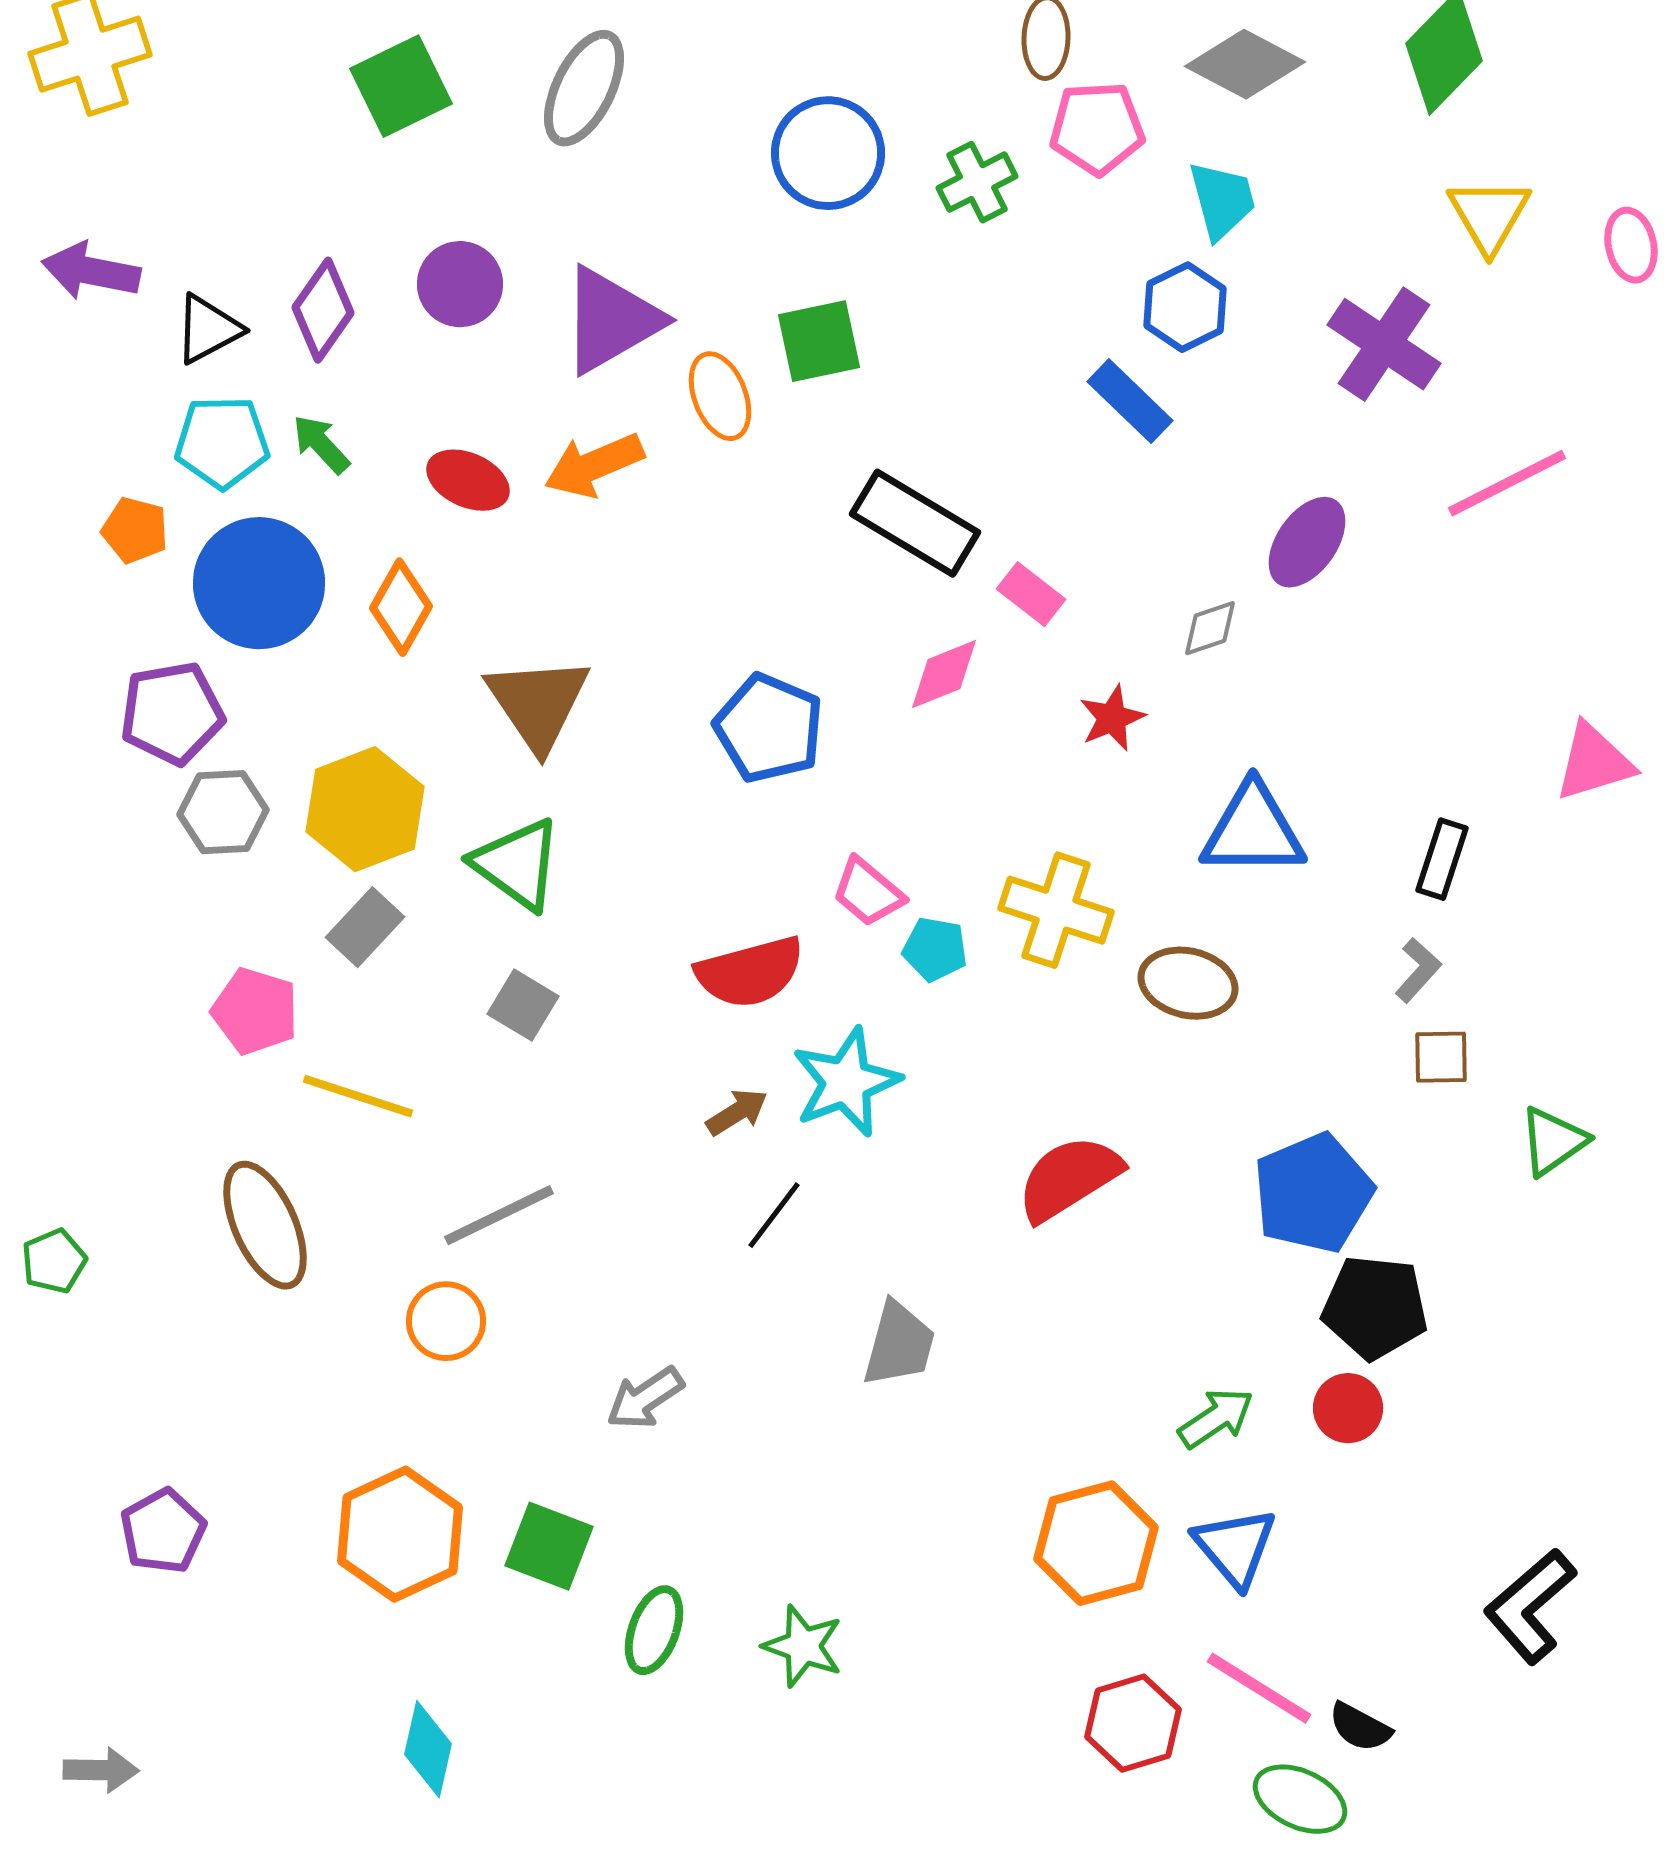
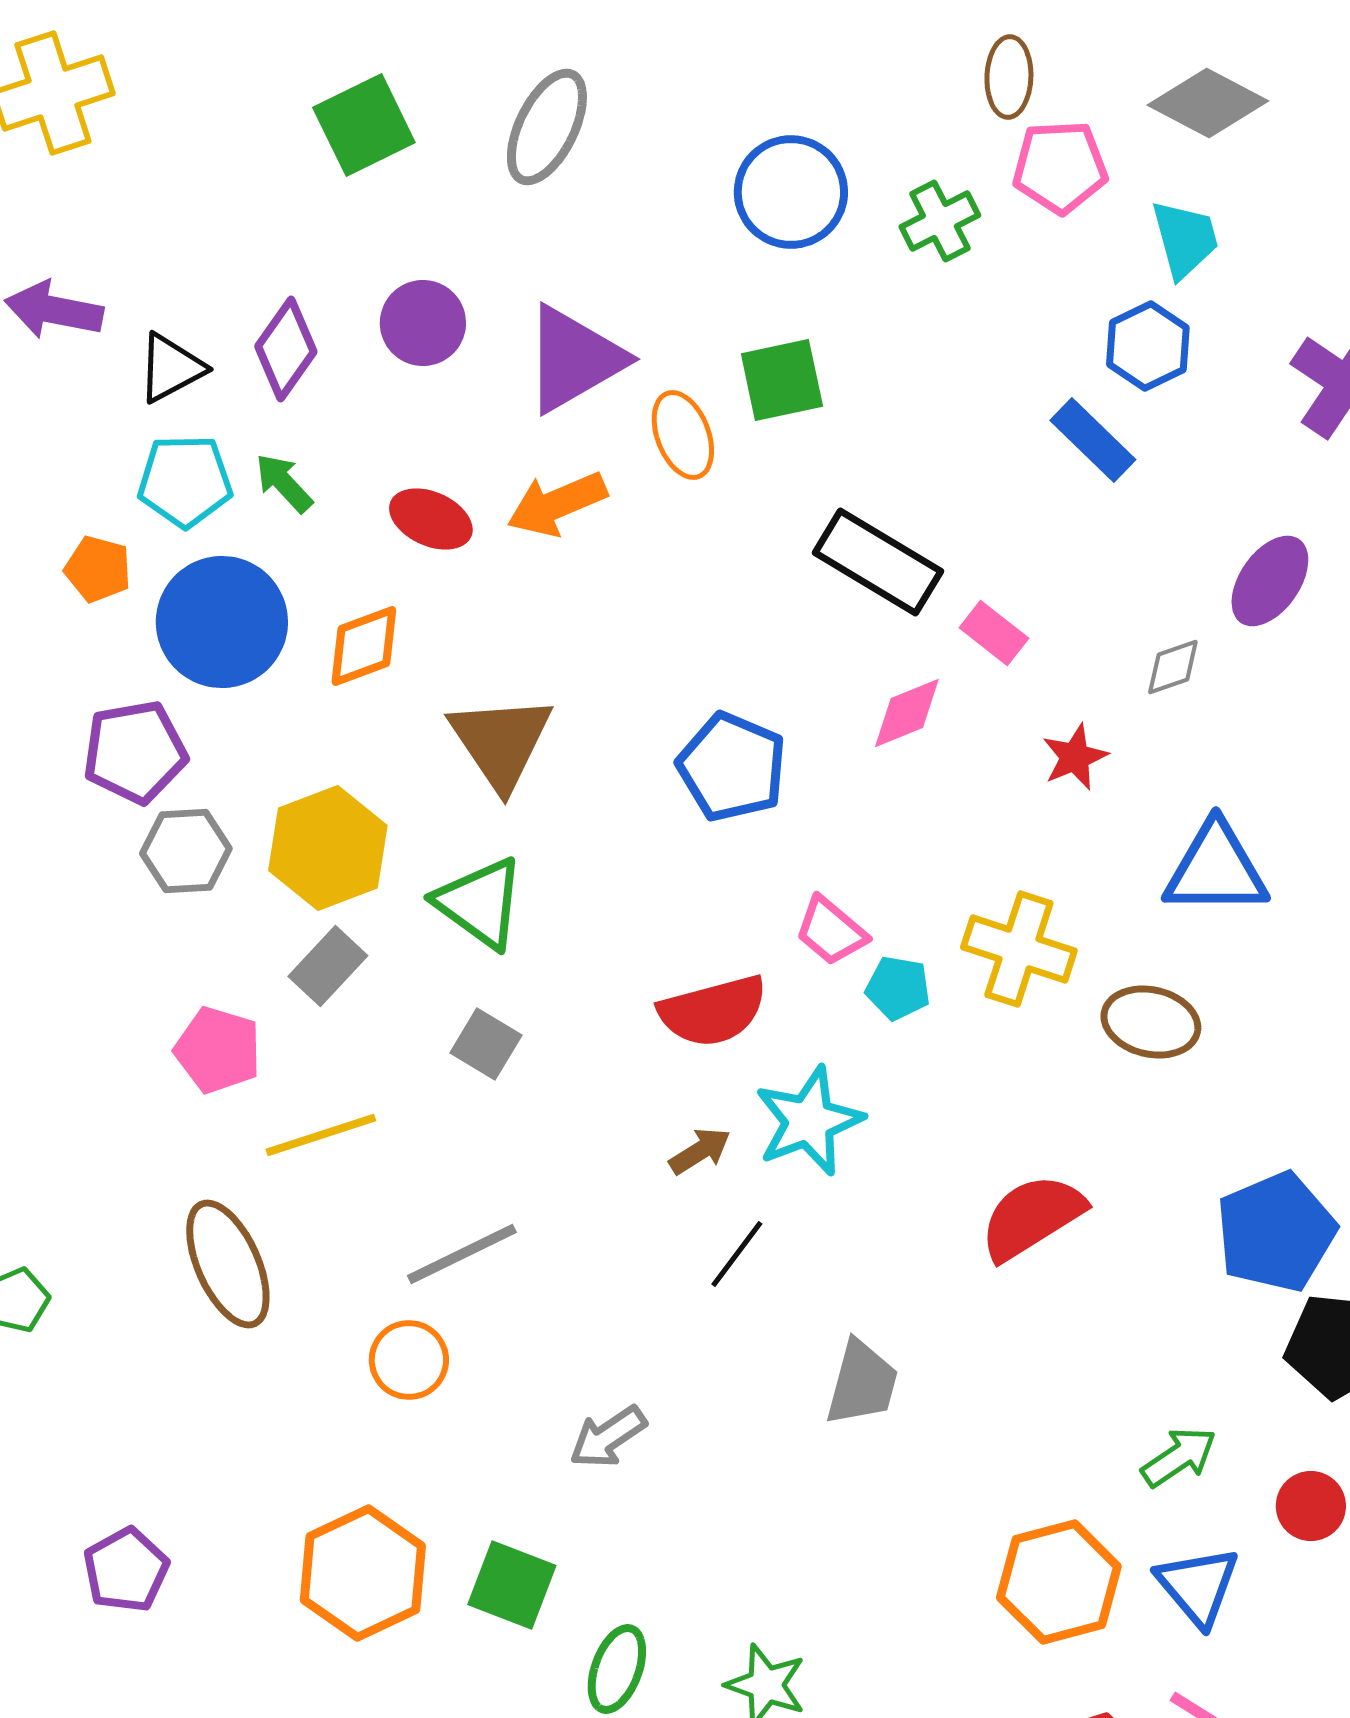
orange diamond: (401, 607) -> (364, 646), turned 40
yellow line: (358, 1096) -> (321, 1135), turned -36
red circle: (1348, 1408) -> (1311, 1506), moved

